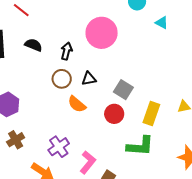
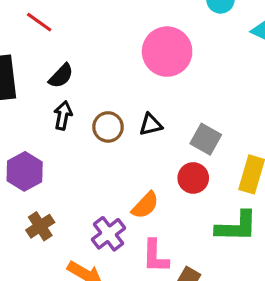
black semicircle: (33, 45) -> (61, 76), turned 114
black arrow: (66, 51) -> (63, 115), moved
orange semicircle: (77, 104) -> (145, 205), moved, turned -84
pink L-shape: (88, 162) -> (155, 256), turned 145

